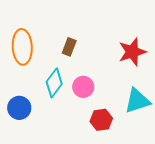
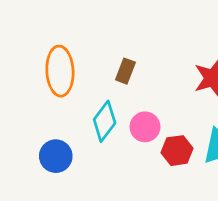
red hexagon: (101, 120) -> (177, 151), moved

